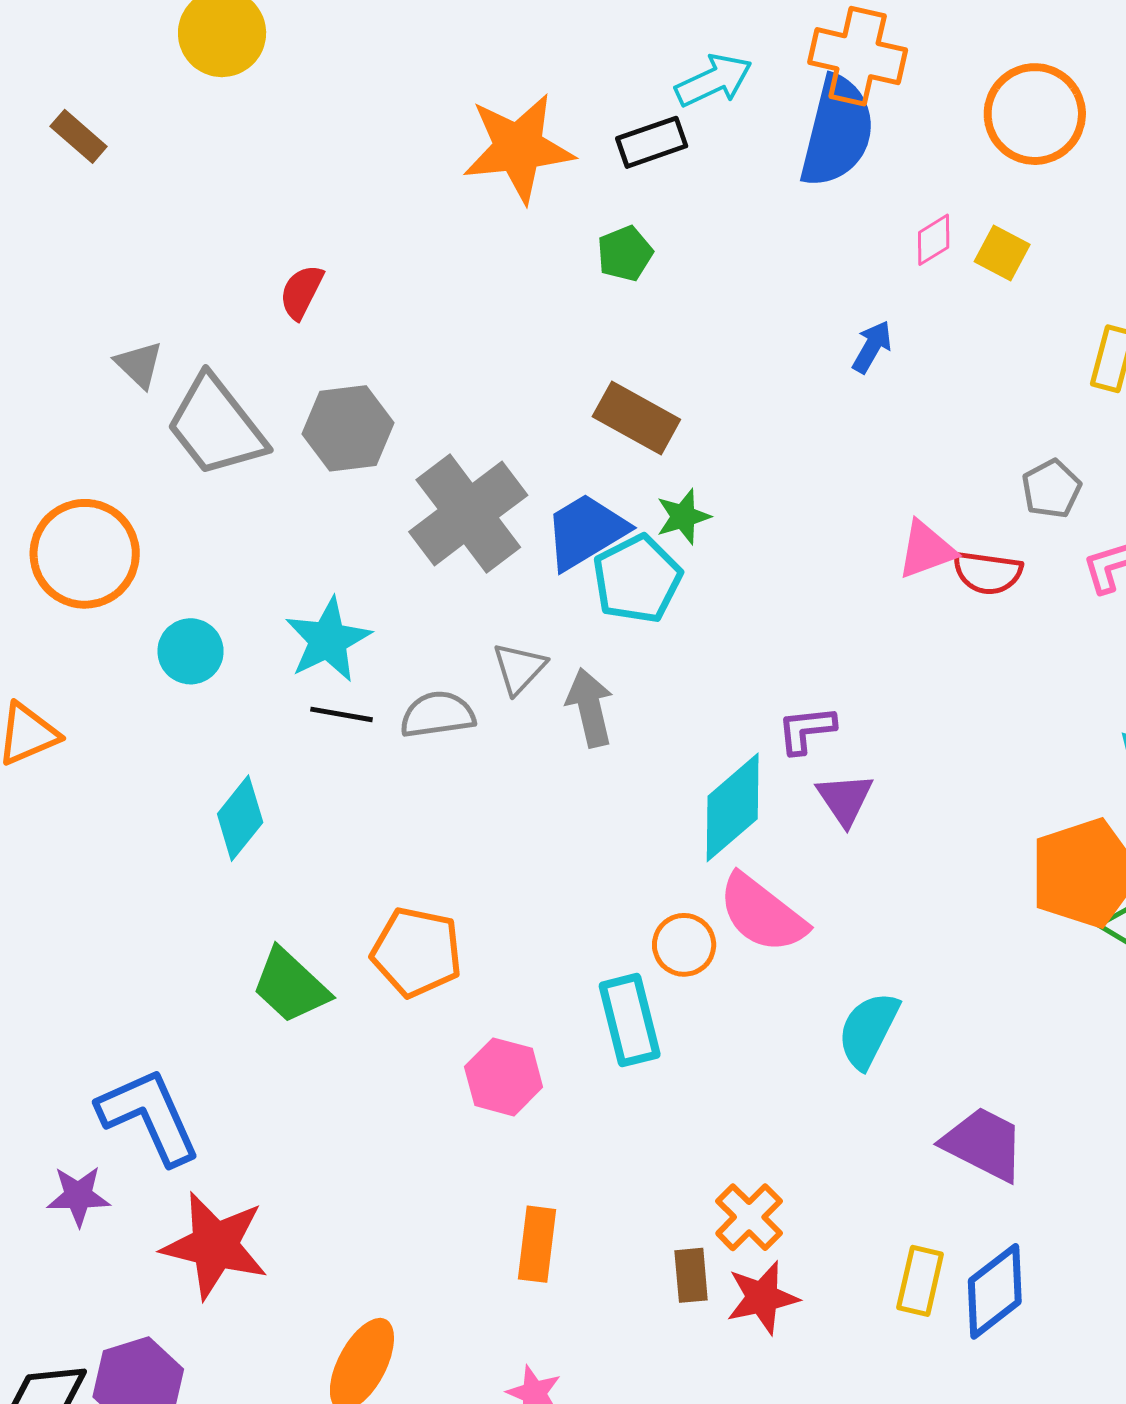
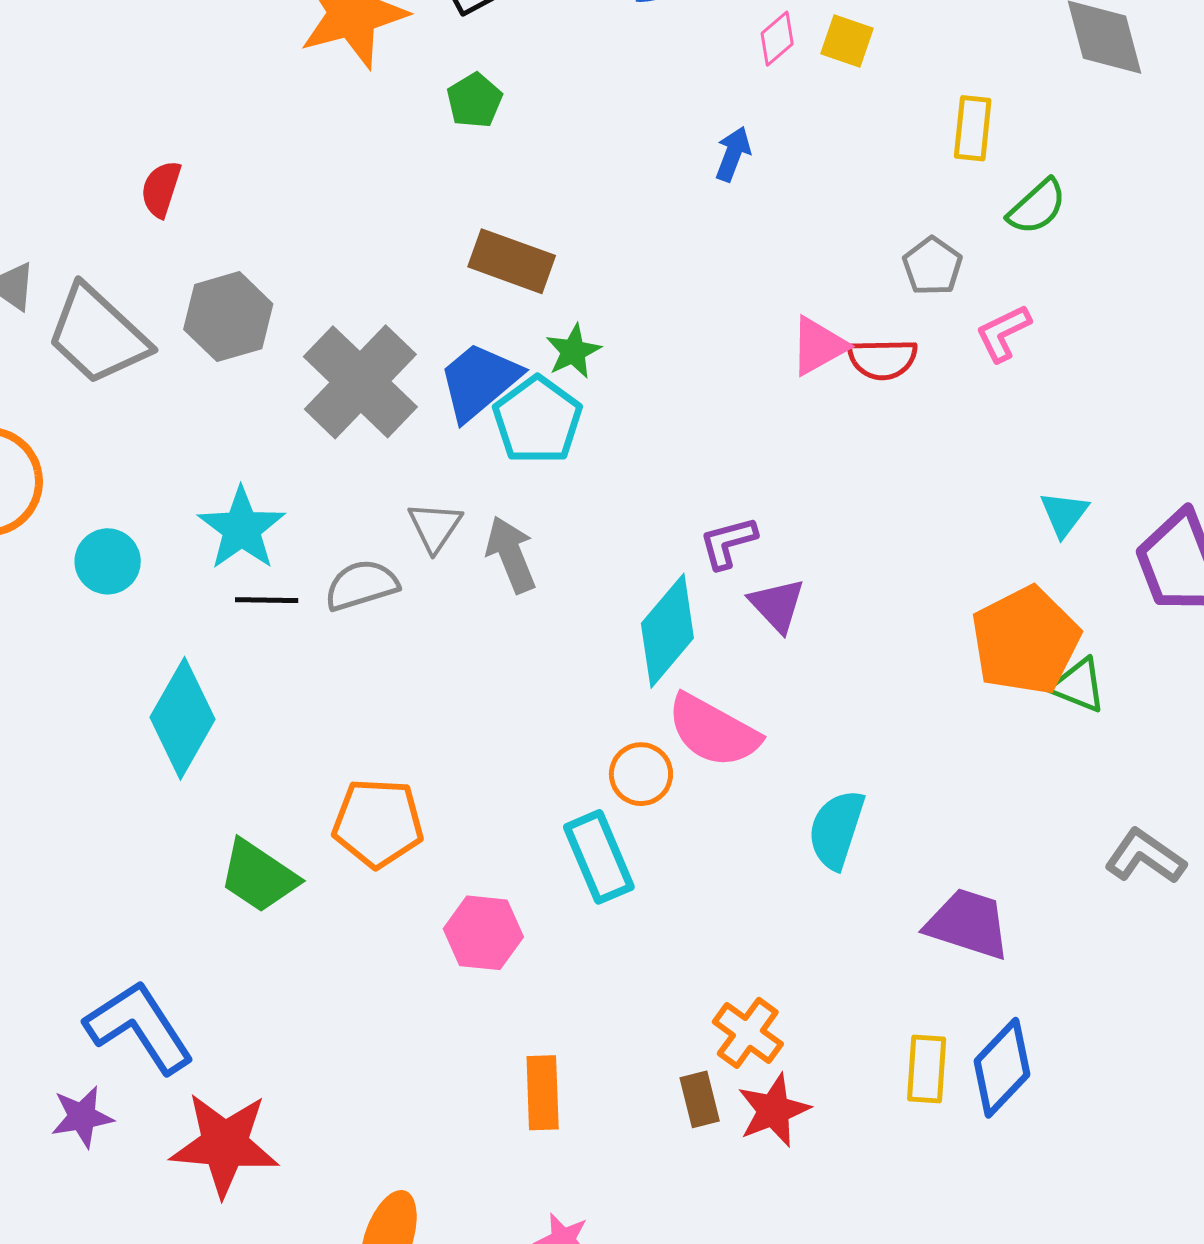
cyan diamond: (240, 818) -> (183, 718), size x1.4

